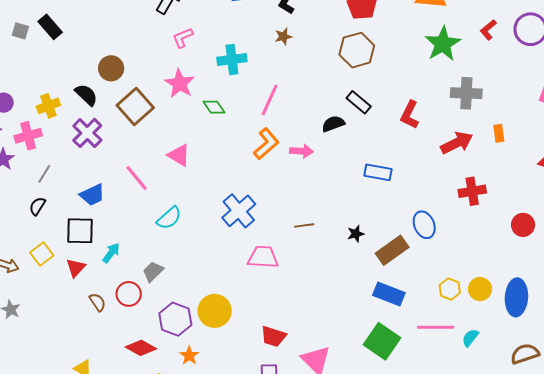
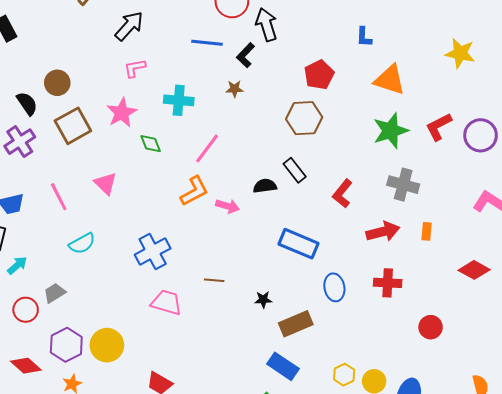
red L-shape: (488, 30) -> (439, 127), size x1.4
blue rectangle: (378, 172) -> (299, 244), size x1.4
blue ellipse: (424, 225) -> (334, 287), moved

